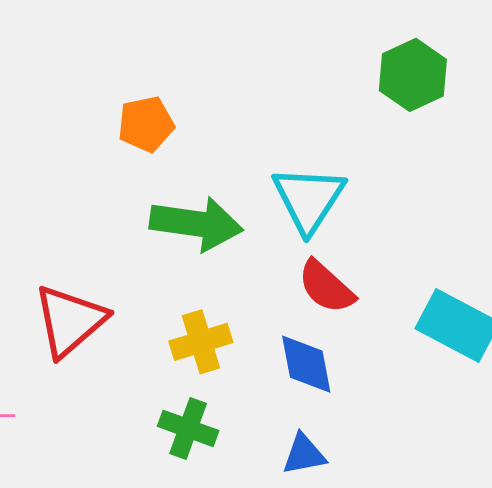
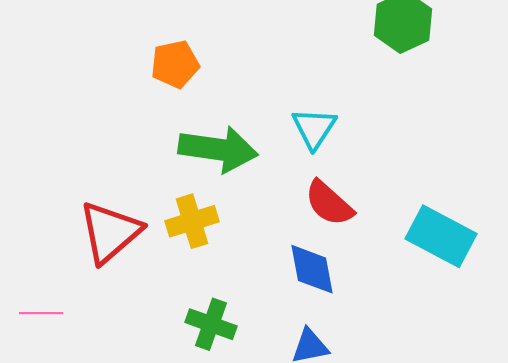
cyan triangle: (309, 199) -> (314, 128), size x0.7
yellow cross: (201, 342) -> (192, 221), moved

